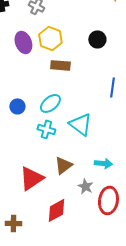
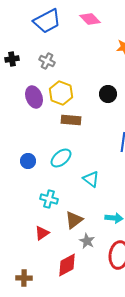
cyan triangle: (80, 124) -> (91, 179), size x0.7
cyan cross: (46, 129) -> (49, 199), moved
red triangle: (31, 178) -> (42, 233), size x0.6
gray star: (85, 186) -> (87, 241), moved

